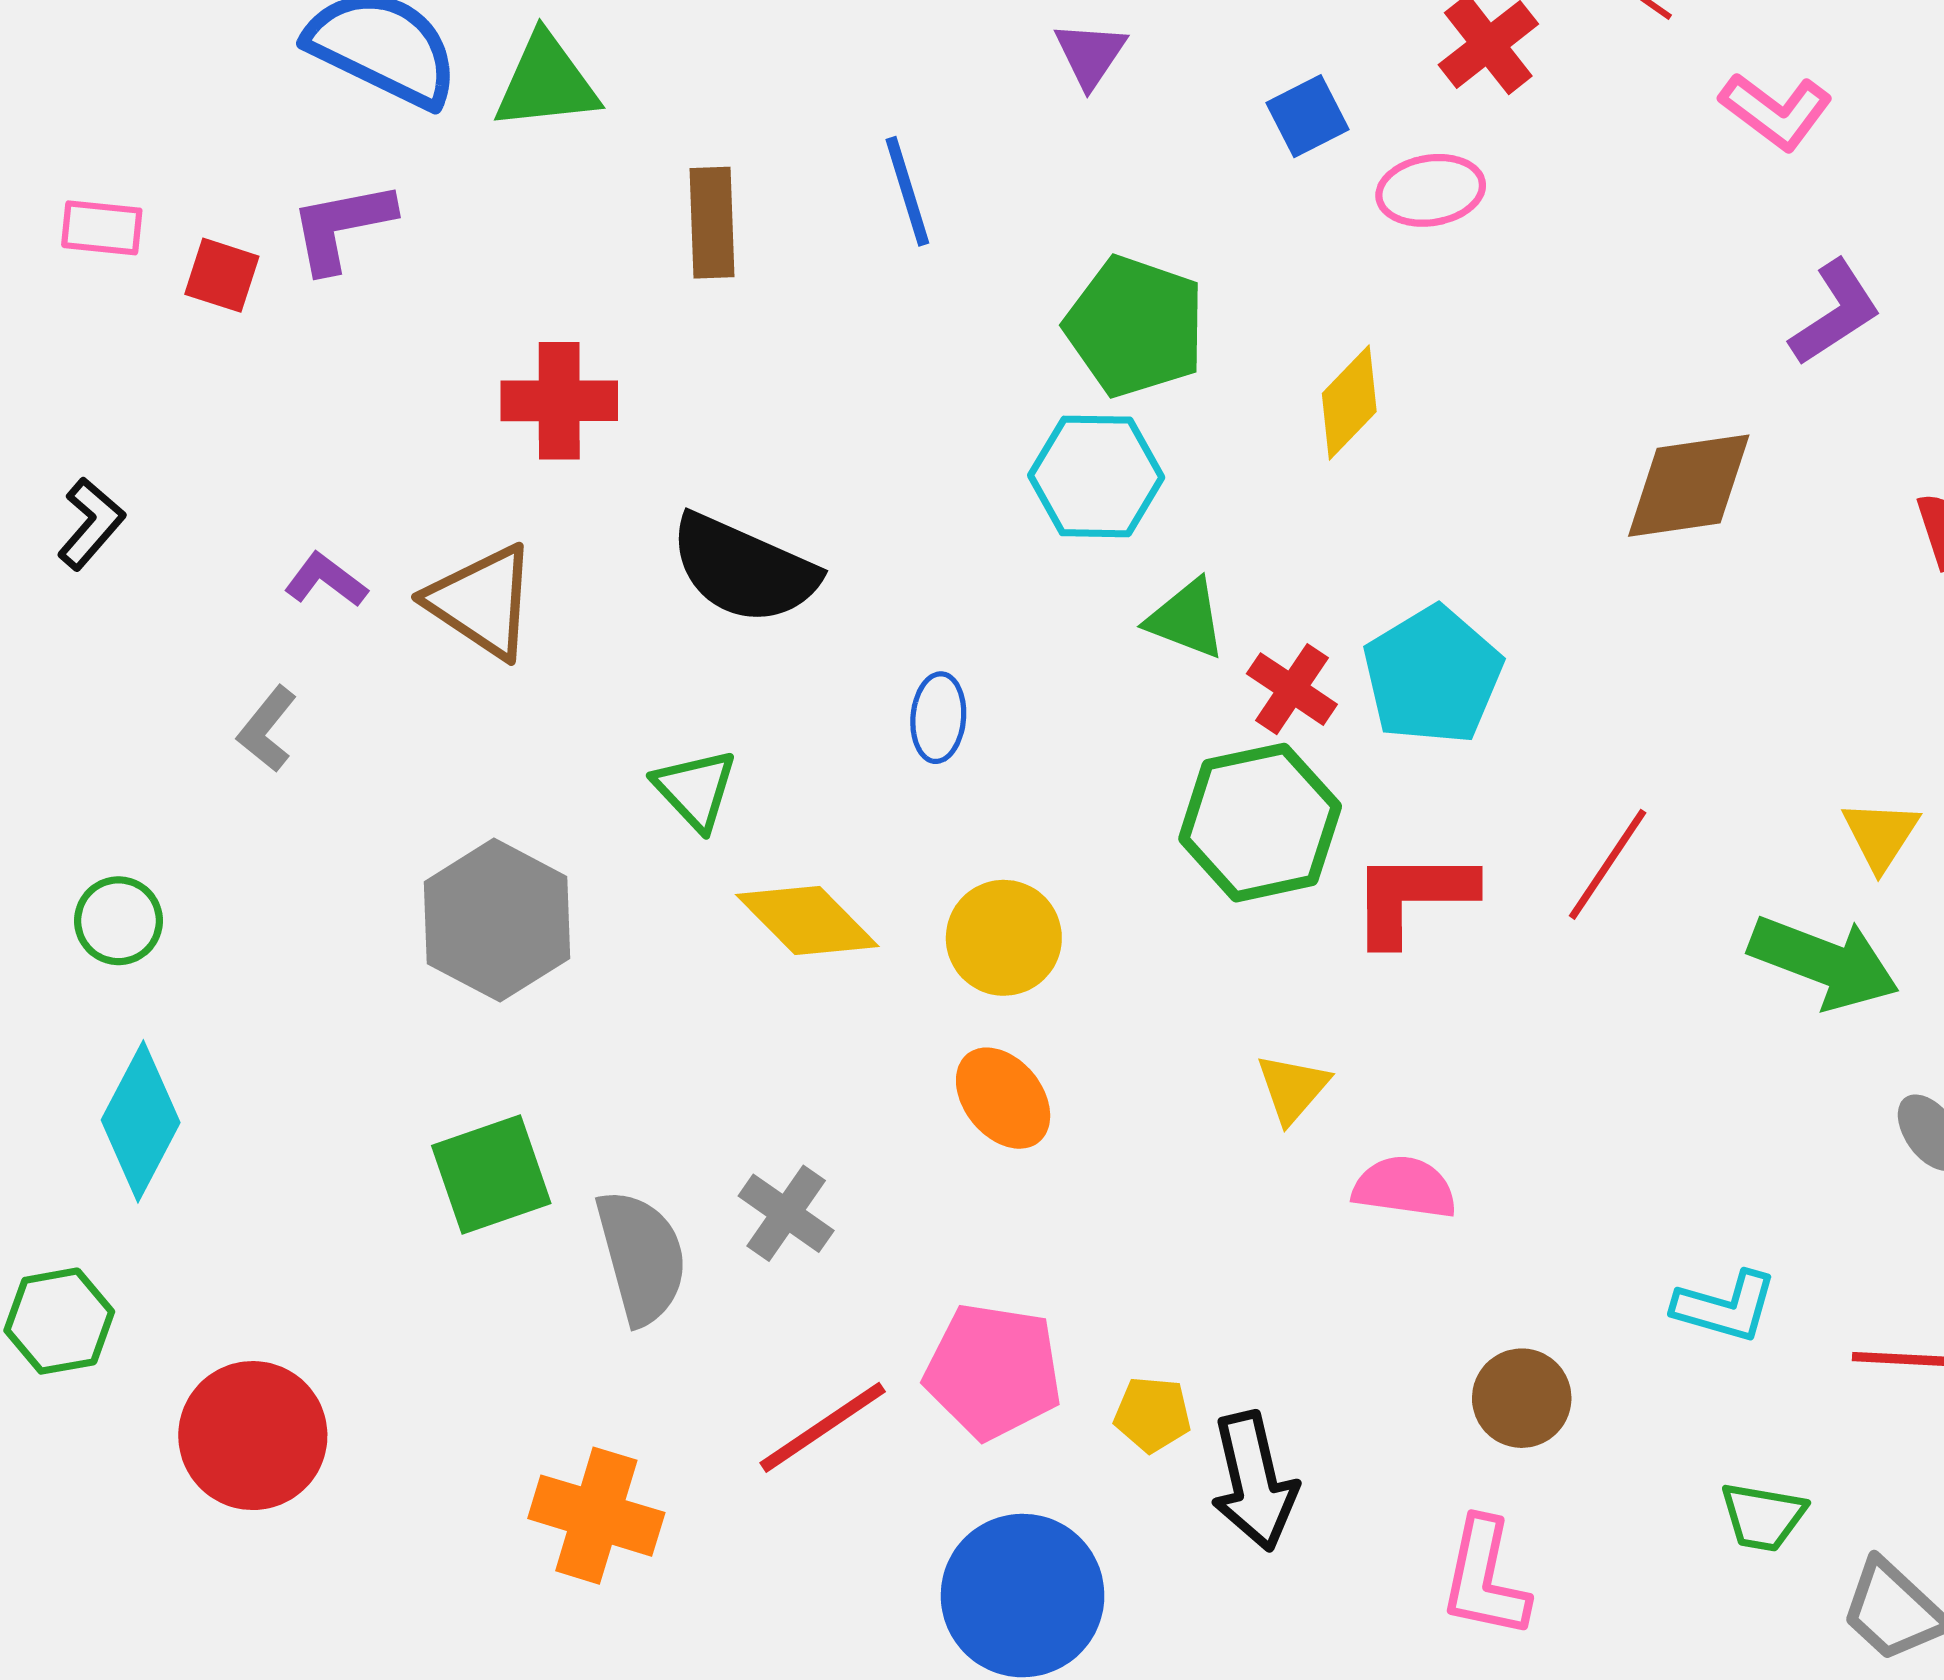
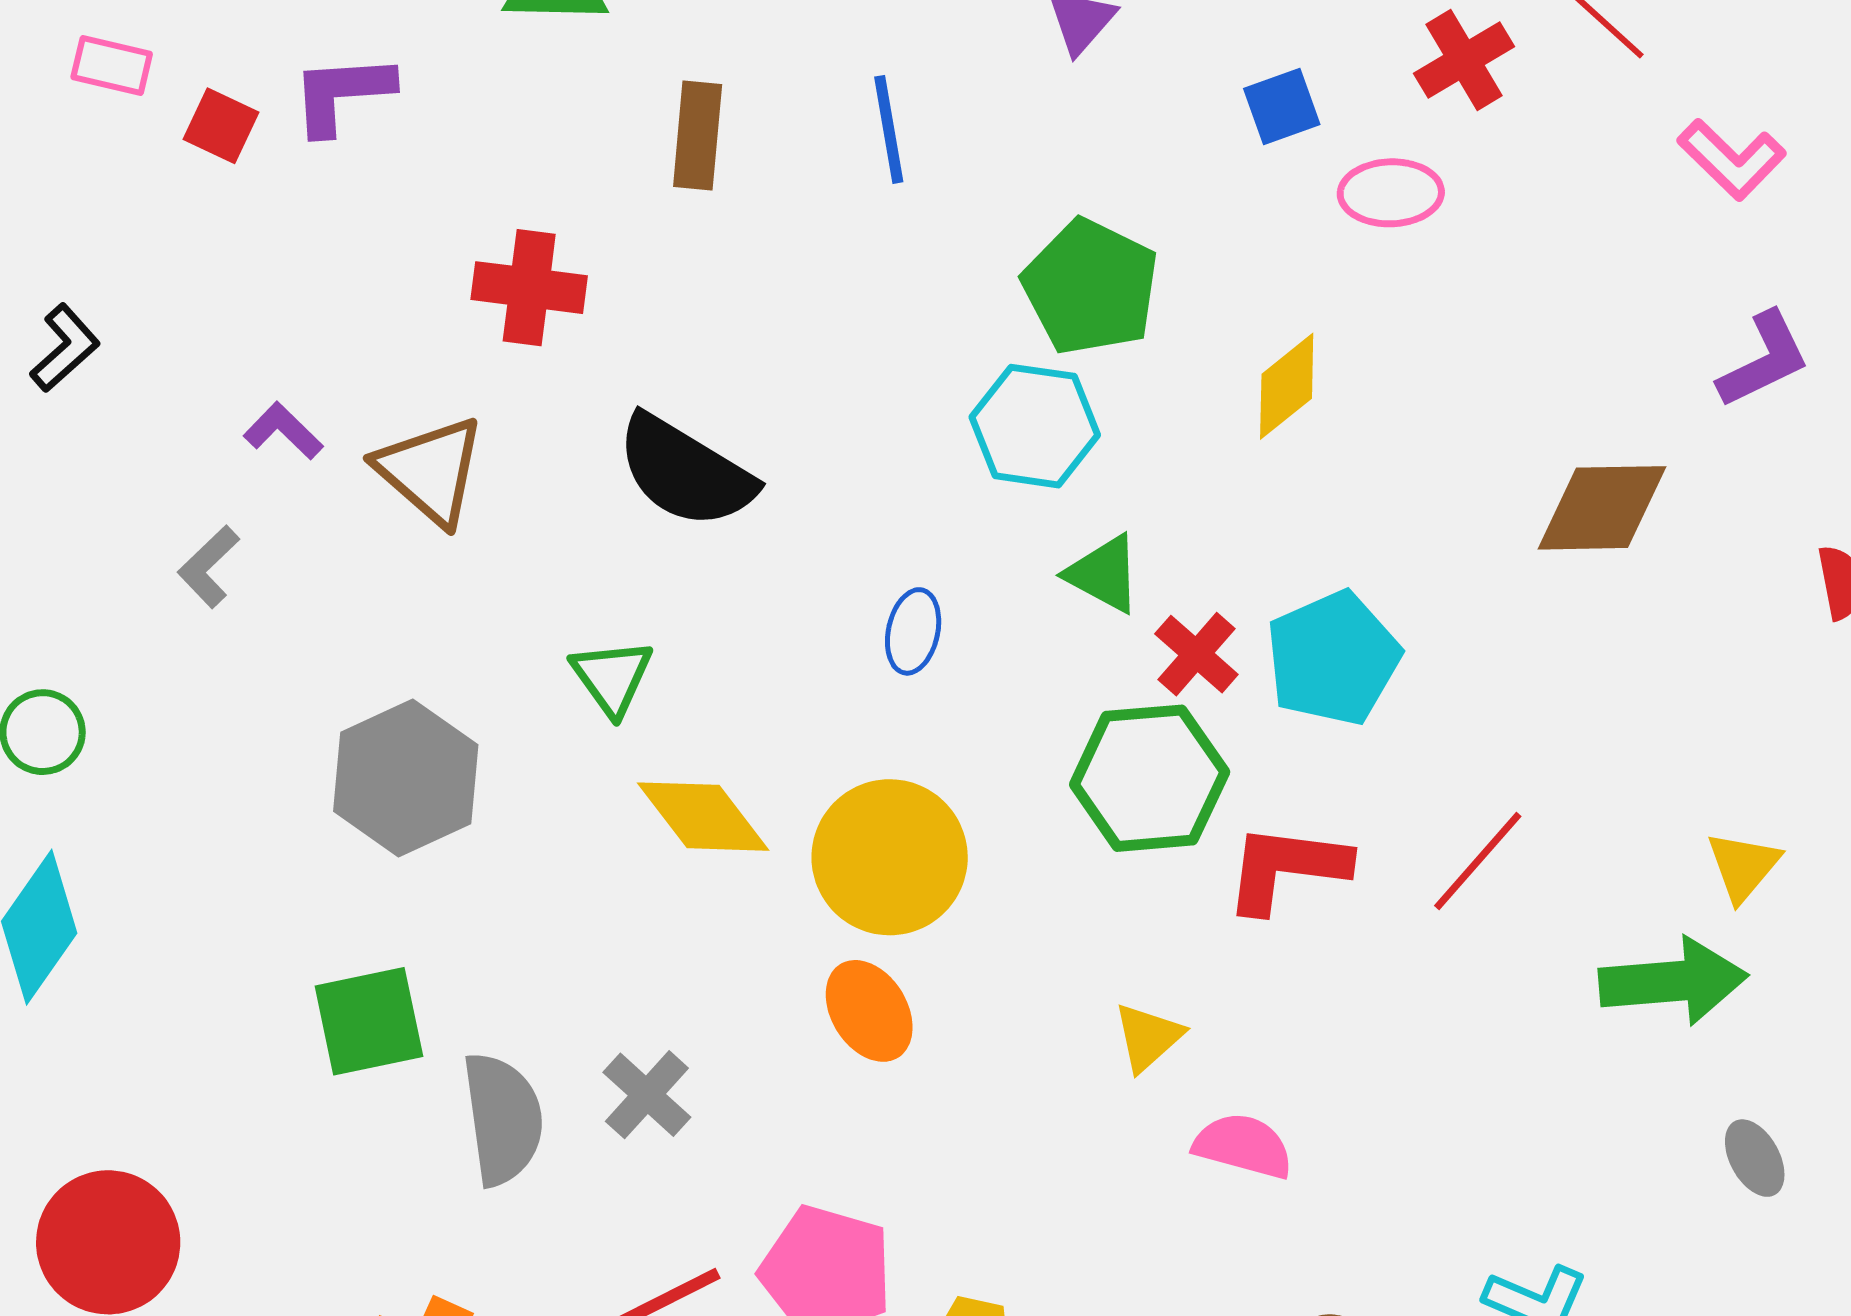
blue ellipse: (938, 718) -> (913, 631), moved
yellow circle: (1004, 938) -> (890, 857), size x1.4
green arrow: (1824, 962) -> (1673, 981), turned -33

